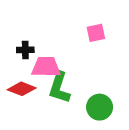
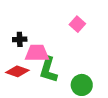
pink square: (96, 33) -> (77, 24), turned -35

